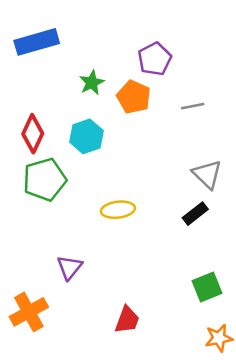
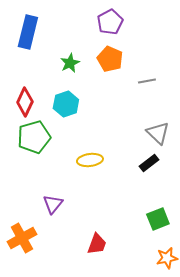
blue rectangle: (37, 42) -> (28, 32), turned -60
purple pentagon: (155, 59) -> (110, 22), moved
orange pentagon: (134, 97) -> (110, 59), moved

